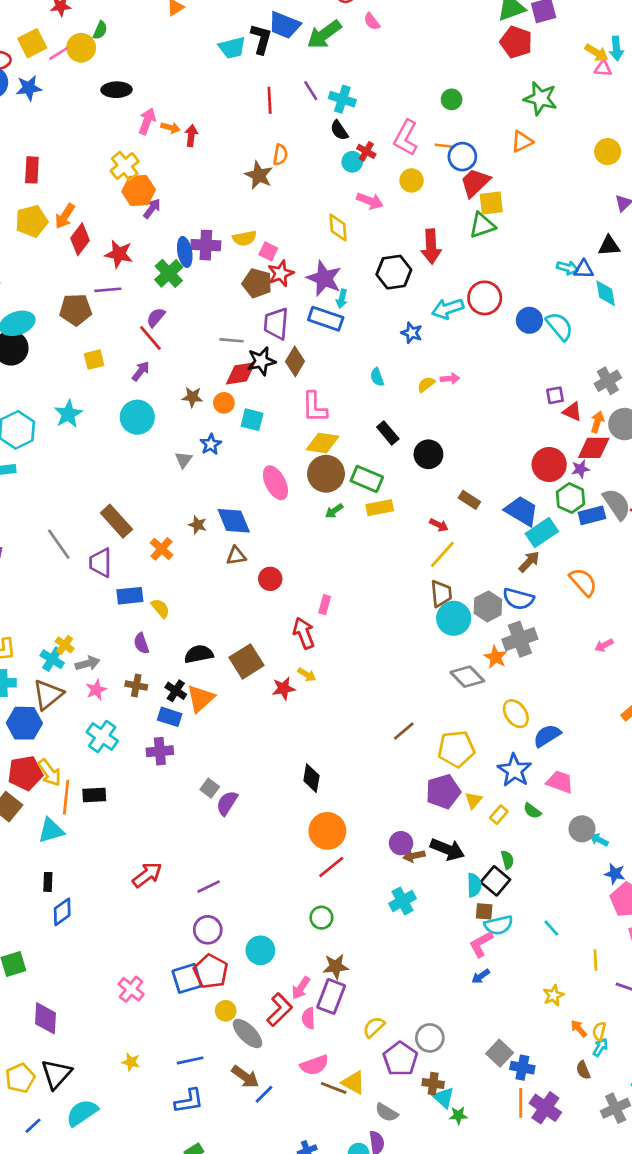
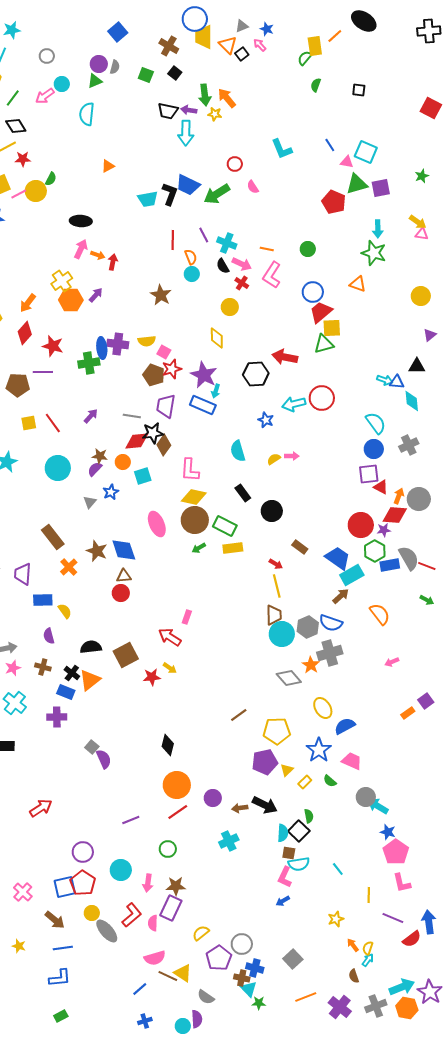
red pentagon: (516, 42) -> (334, 202), moved
cyan arrow: (616, 48) -> (378, 229), moved
black ellipse: (117, 90) -> (81, 221), moved
orange triangle: (522, 142) -> (358, 284), turned 42
orange line: (444, 146) -> (267, 249), moved
orange semicircle: (280, 155) -> (191, 257), moved, turned -35
cyan circle: (352, 162) -> (192, 274), moved
yellow circle: (412, 180) -> (230, 307), moved
pink arrow: (370, 201) -> (242, 264), moved
purple arrow: (152, 208) -> (96, 295), moved
orange arrow: (65, 216) -> (28, 303), moved
red arrow: (431, 246) -> (285, 357), turned 100
green cross: (169, 273) -> (89, 363), turned 30
purple semicircle: (156, 317) -> (95, 469), moved
blue circle: (529, 320) -> (374, 449), moved
red line: (150, 338) -> (53, 423), moved
brown diamond: (295, 361) -> (164, 445), moved
purple arrow: (141, 371) -> (91, 416), moved
cyan semicircle: (377, 377) -> (238, 451), size x1.5
gray cross: (608, 381) -> (409, 445), moved
purple square: (555, 395) -> (369, 474), size x1.5
cyan square: (252, 420) -> (143, 476), turned -36
brown rectangle: (116, 521) -> (53, 537), moved
brown star: (198, 525) -> (97, 551), size x1.5
yellow line: (442, 554) -> (277, 586), turned -60
red circle: (270, 579) -> (121, 593), moved
red arrow: (304, 633) -> (170, 637), turned -40
purple semicircle: (227, 803) -> (104, 759), turned 120
cyan arrow: (599, 840) -> (378, 806), size x1.5
purple circle: (401, 843) -> (213, 798), moved
purple line: (209, 887) -> (131, 820), moved
pink L-shape: (481, 944) -> (285, 877), turned -40
pink arrow: (301, 988) -> (148, 883), moved, turned -30
blue cross: (522, 1068) -> (255, 968), moved
brown arrow: (245, 1077) -> (55, 920), moved
blue line: (264, 1094) -> (140, 989), moved
orange line: (521, 1103) -> (306, 997), turned 65
purple cross: (545, 1108) -> (340, 1007), moved

